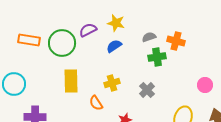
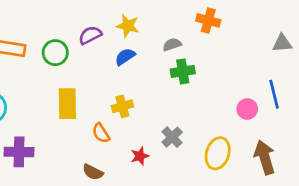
orange cross: (176, 41) -> (208, 20), moved
green circle: (62, 43) -> (55, 53), size x0.7
gray cross: (147, 90) -> (172, 137), moved

